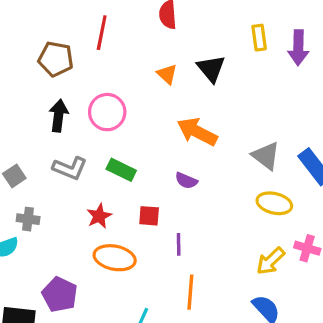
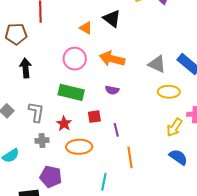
pink circle: (107, 112) -> (75, 59), moved
gray L-shape: (70, 168) -> (36, 112), moved, turned -90
green rectangle: (121, 170) -> (71, 92), size x1.4
gray cross: (28, 219) -> (42, 140), moved

